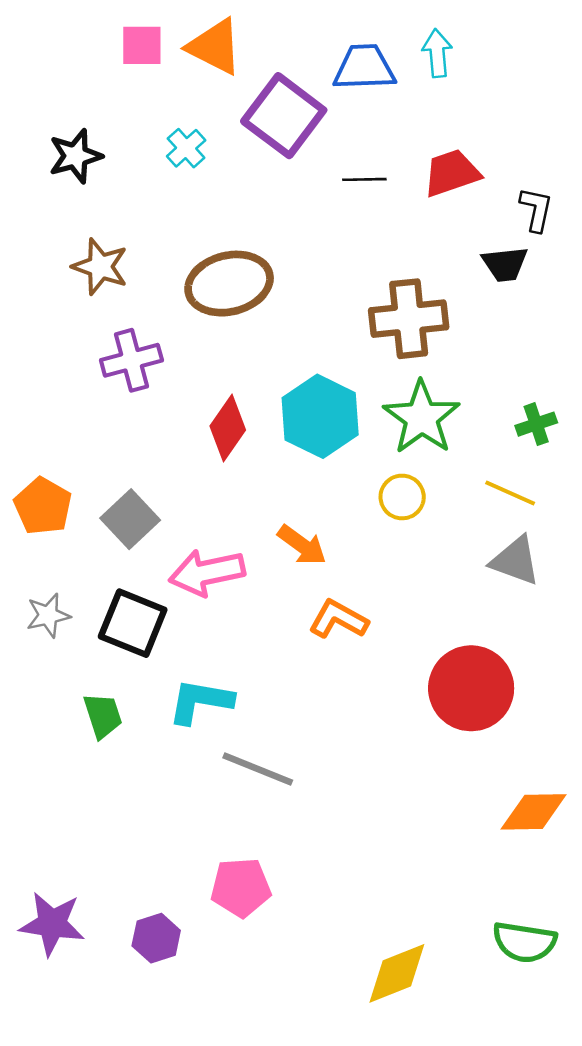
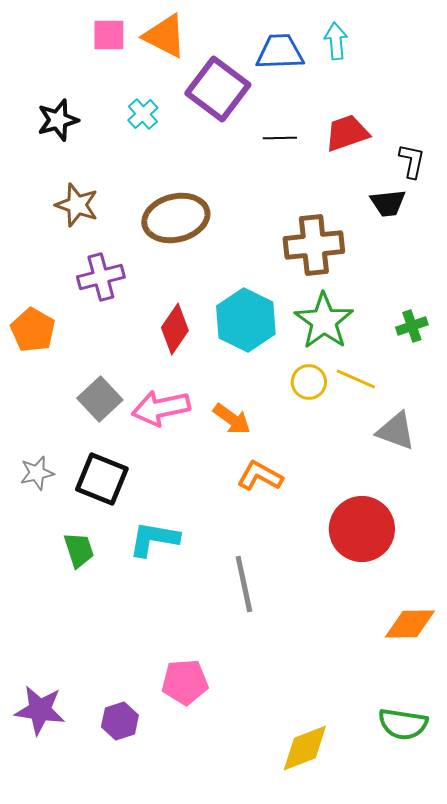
yellow line: (510, 493) -> (356, 379), moved
orange pentagon: (43, 506) -> (33, 330), moved
pink arrow: (207, 572) -> (161, 408), moved
gray line: (258, 769) -> (244, 584), moved, turned 56

